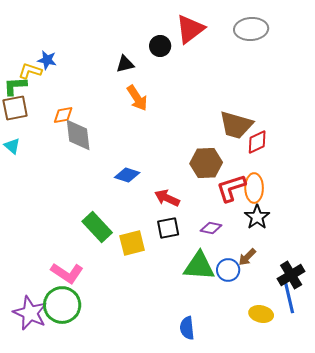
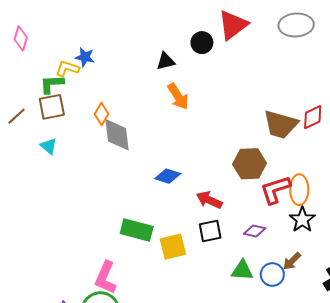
orange diamond: (63, 115) -> (101, 114), turned -50
red diamond: (257, 142) -> (313, 117), moved
green rectangle: (97, 227) -> (137, 230), turned -32
green triangle: (199, 266) -> (242, 270), size x0.7
pink L-shape: (67, 273) -> (106, 278), turned 80

